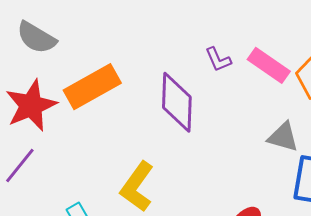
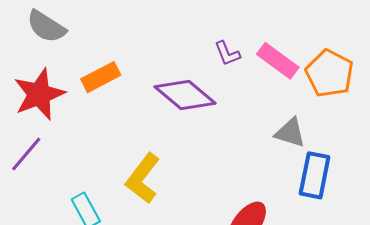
orange rectangle: (92, 87) -> (101, 77), size x0.7
purple diamond: (177, 102) -> (185, 95), turned -54

